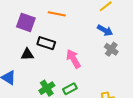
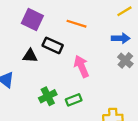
orange line: (57, 14) -> (76, 24), moved
blue arrow: (105, 30) -> (121, 38), turned -35

